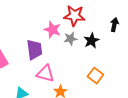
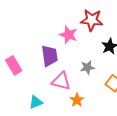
gray star: (70, 39) -> (87, 67), moved

